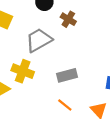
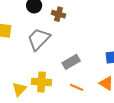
yellow cross: (23, 71) -> (42, 82), moved

